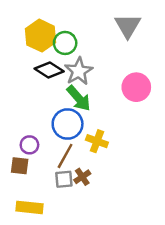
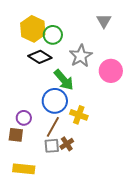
gray triangle: (128, 26) -> (104, 21), size x0.7
gray star: (79, 71) -> (81, 56), moved

